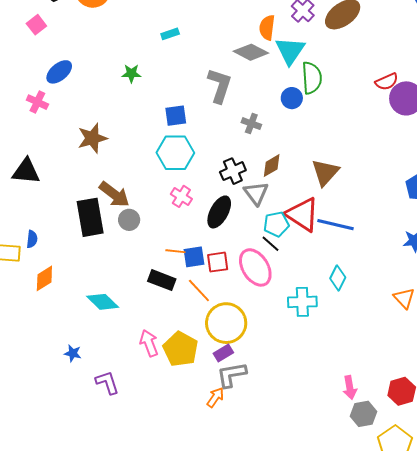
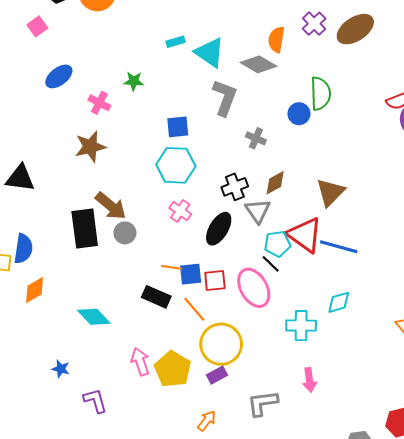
cyan triangle: (290, 51) -> (210, 53), moved, turned -32
pink cross: (37, 102) -> (99, 103), moved
blue semicircle: (32, 239) -> (23, 249), size x1.6
cyan diamond: (338, 278) -> (339, 302), turned 45
gray L-shape: (231, 375) -> (262, 403), moved
pink arrow: (350, 388) -> (309, 380), moved

